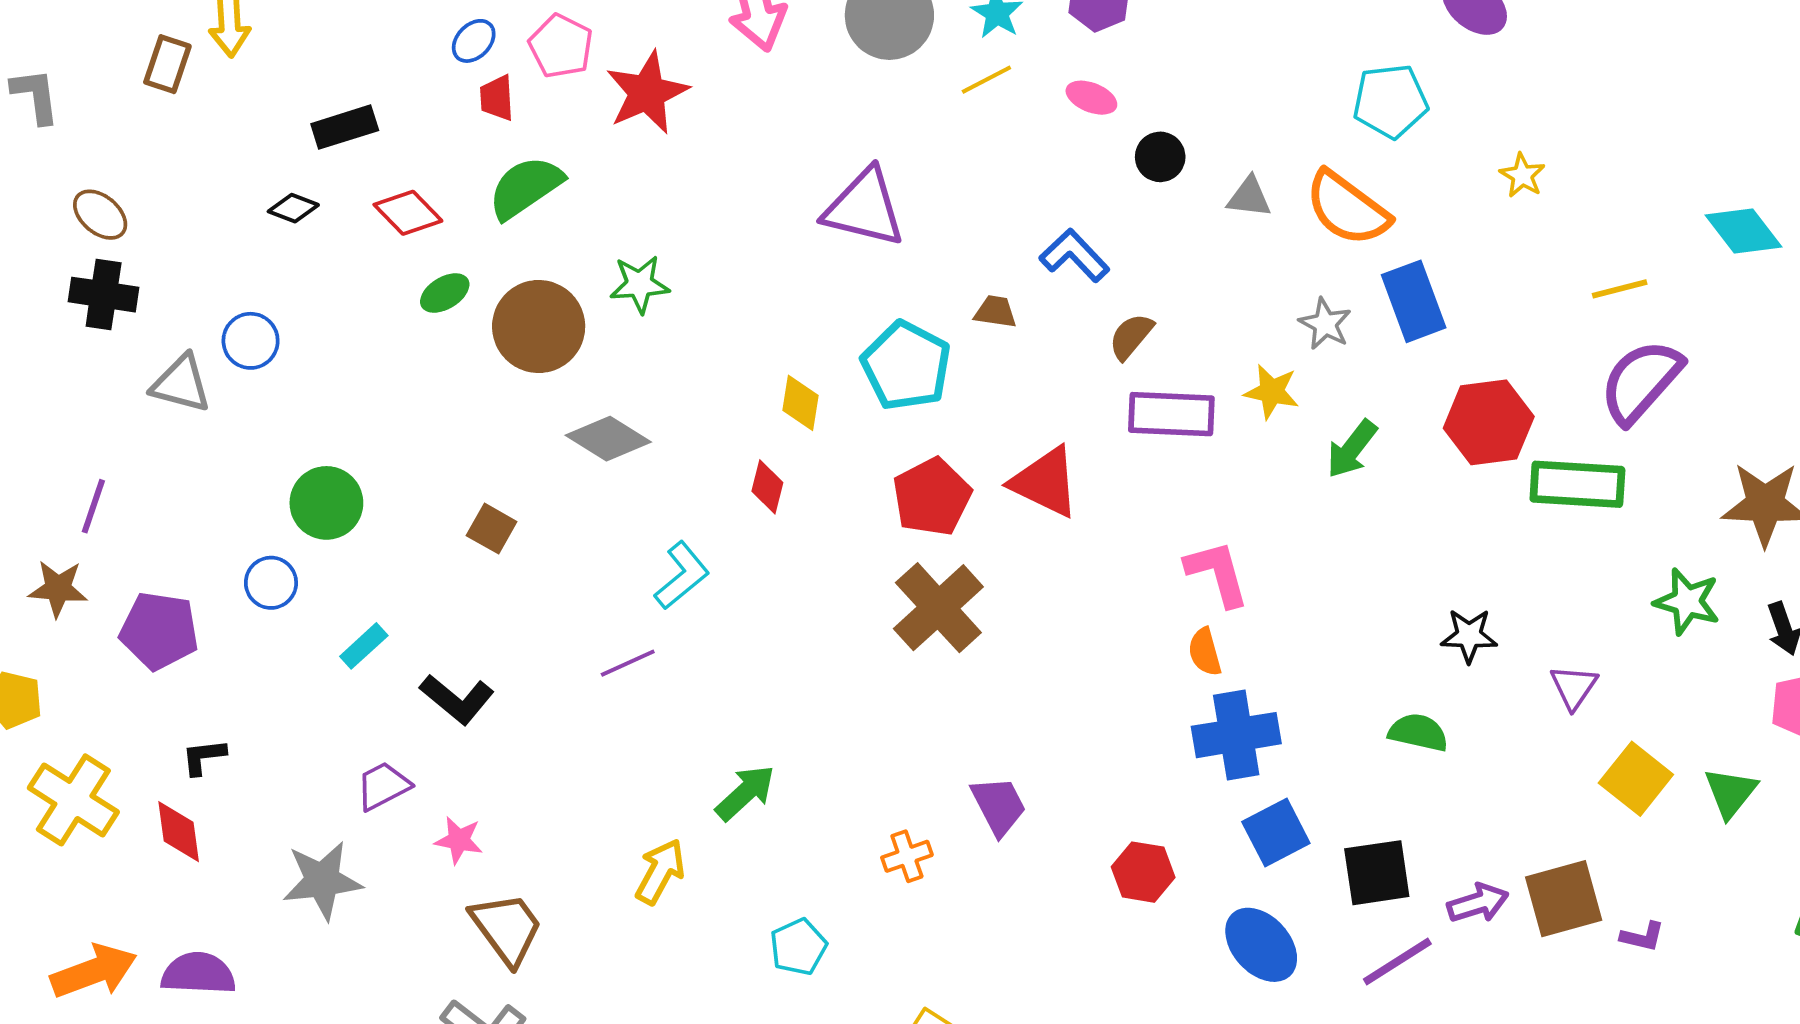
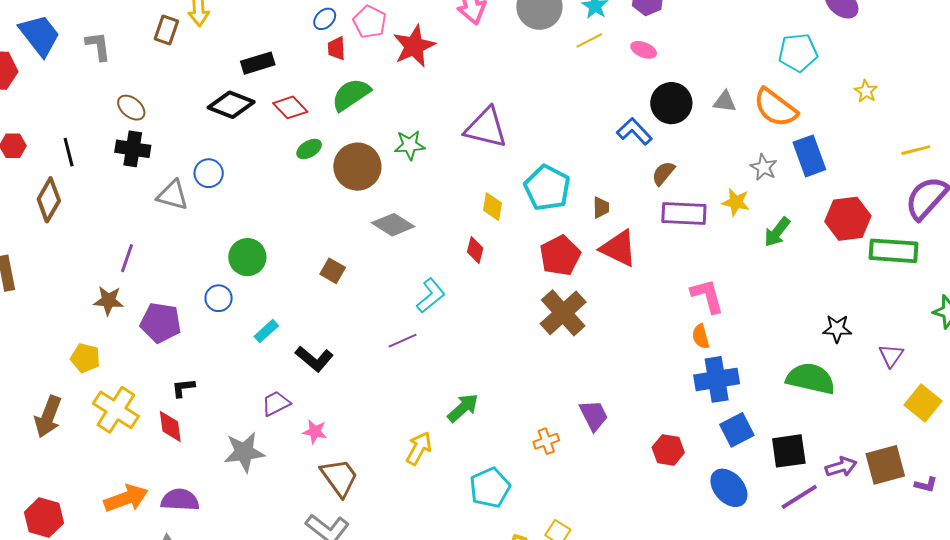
black circle: (1160, 157) -> (671, 103), moved, size x1.6
black diamond: (293, 208) -> (231, 105), size x1.8
purple triangle: (864, 208) -> (486, 128), moved
brown trapezoid: (995, 312) -> (601, 208), moved, turned 80
green semicircle: (1418, 732) -> (811, 379), size x1.6
cyan pentagon: (798, 947) -> (490, 488), size x1.4

